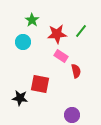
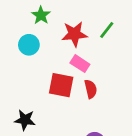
red semicircle: (76, 71) -> (91, 89), moved
red square: (40, 84) -> (61, 85), moved

